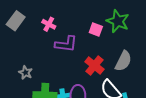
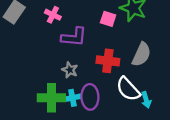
red cross: (94, 66) -> (108, 61), turned -30
gray star: (26, 73) -> (70, 70), moved

